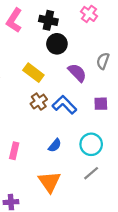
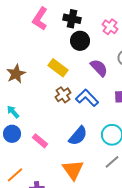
pink cross: (89, 14) -> (110, 27), moved
blue semicircle: (55, 145) -> (78, 136), size x1.5
pink rectangle: (14, 151) -> (40, 141), turned -63

